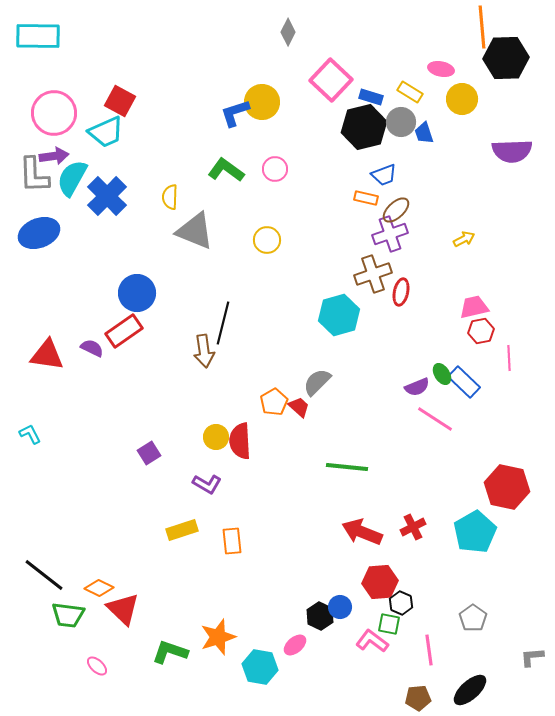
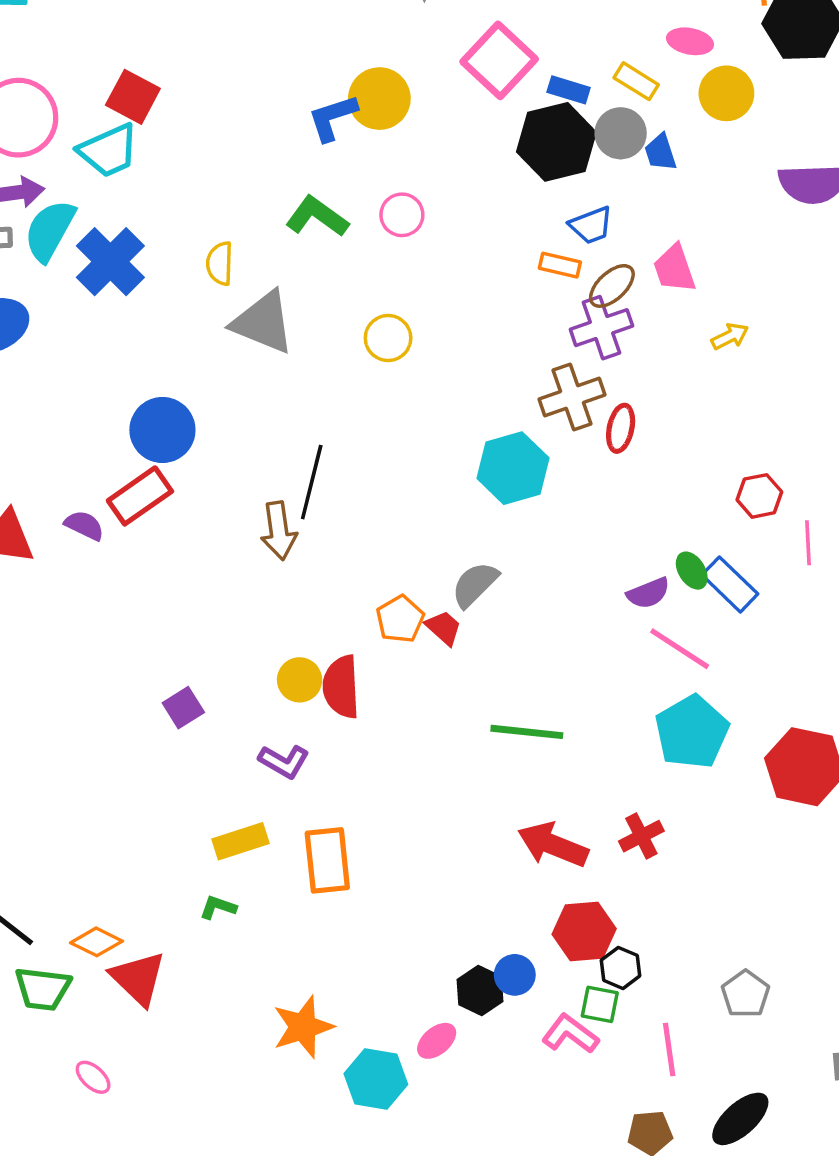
pink trapezoid: (474, 307) -> (674, 269), moved, turned -96
cyan pentagon: (475, 532) -> (692, 732), moved
orange rectangle: (232, 541) -> (327, 860), size x1.4
green L-shape: (170, 652) -> (218, 907), moved, size x0.6

